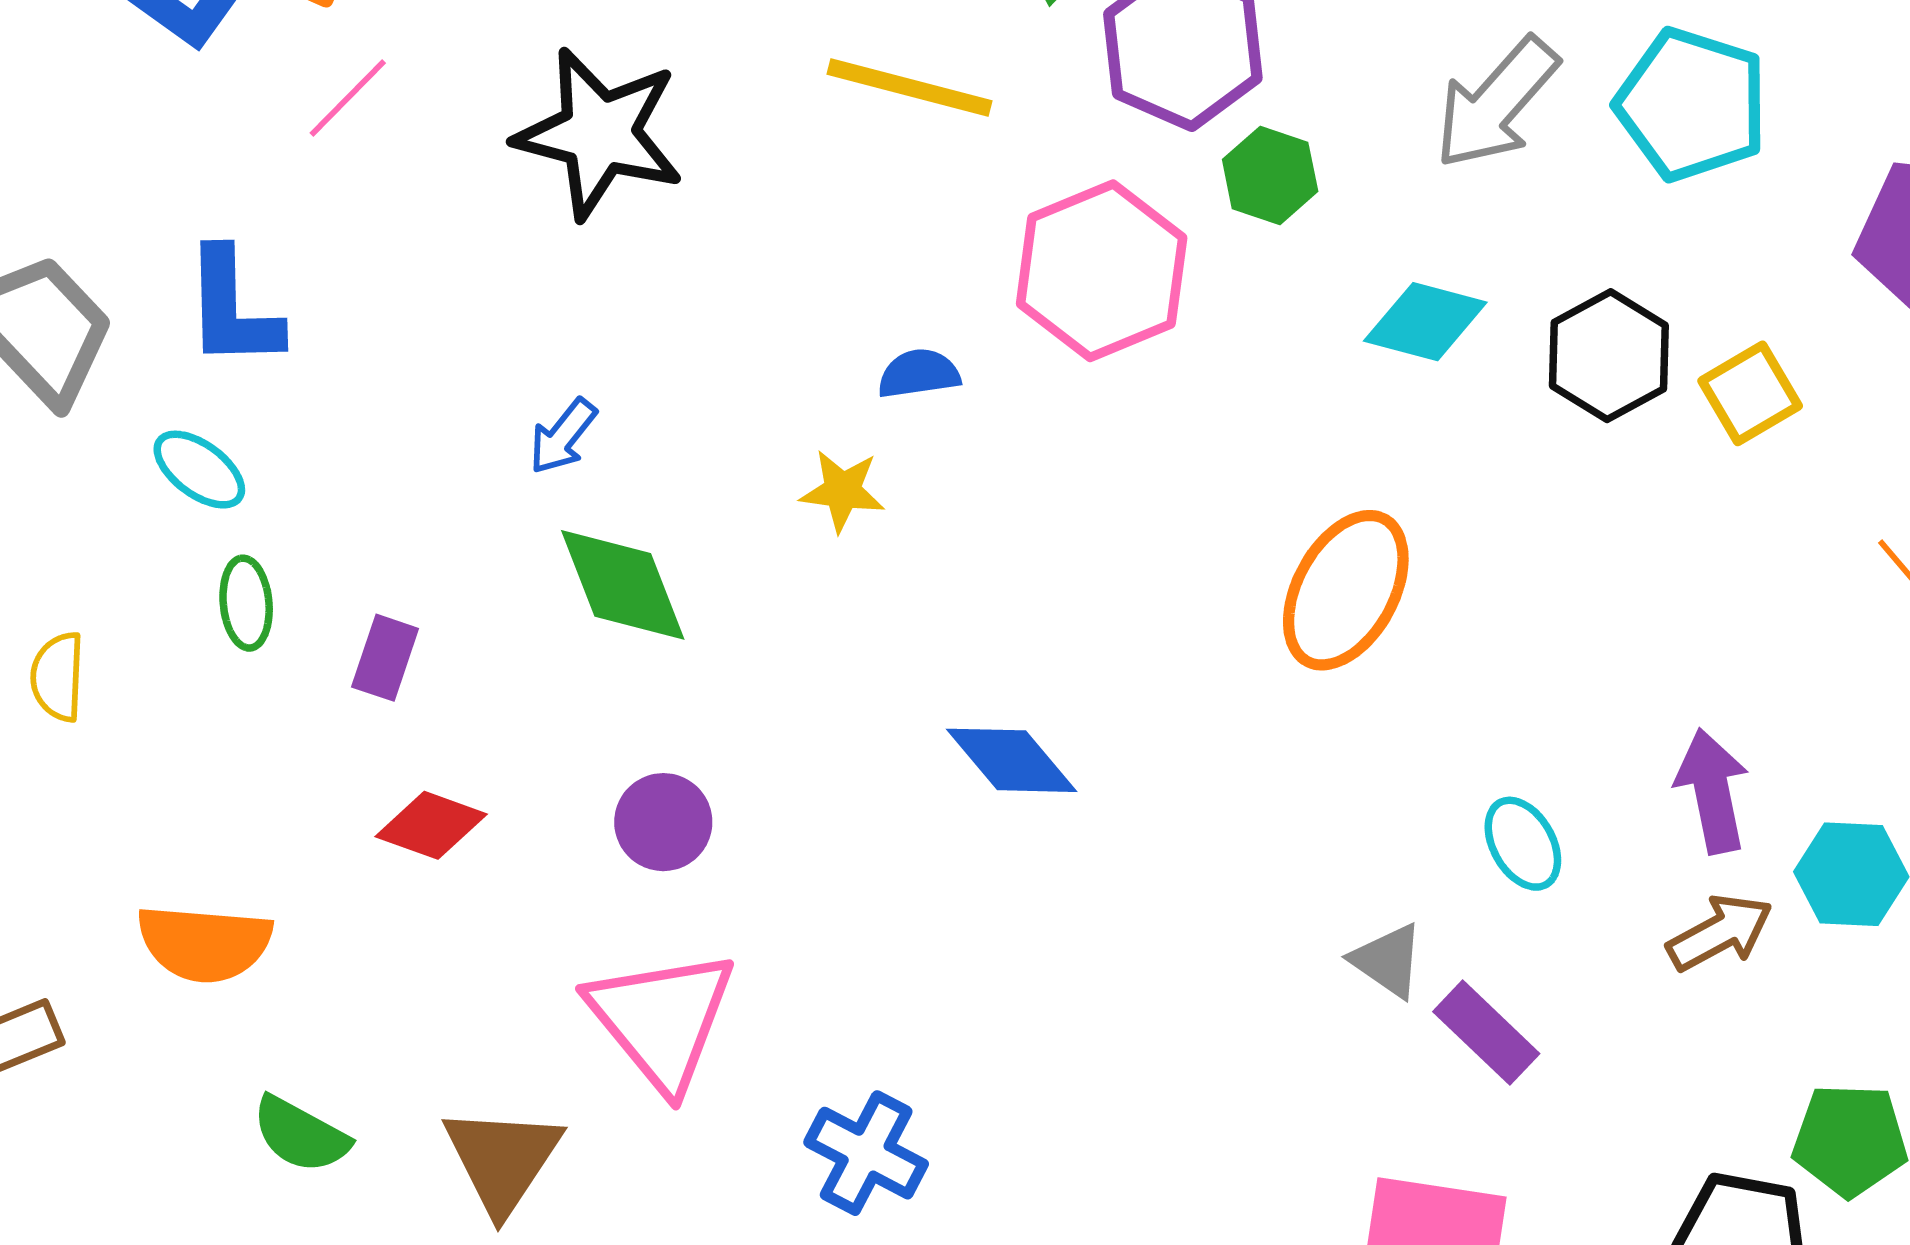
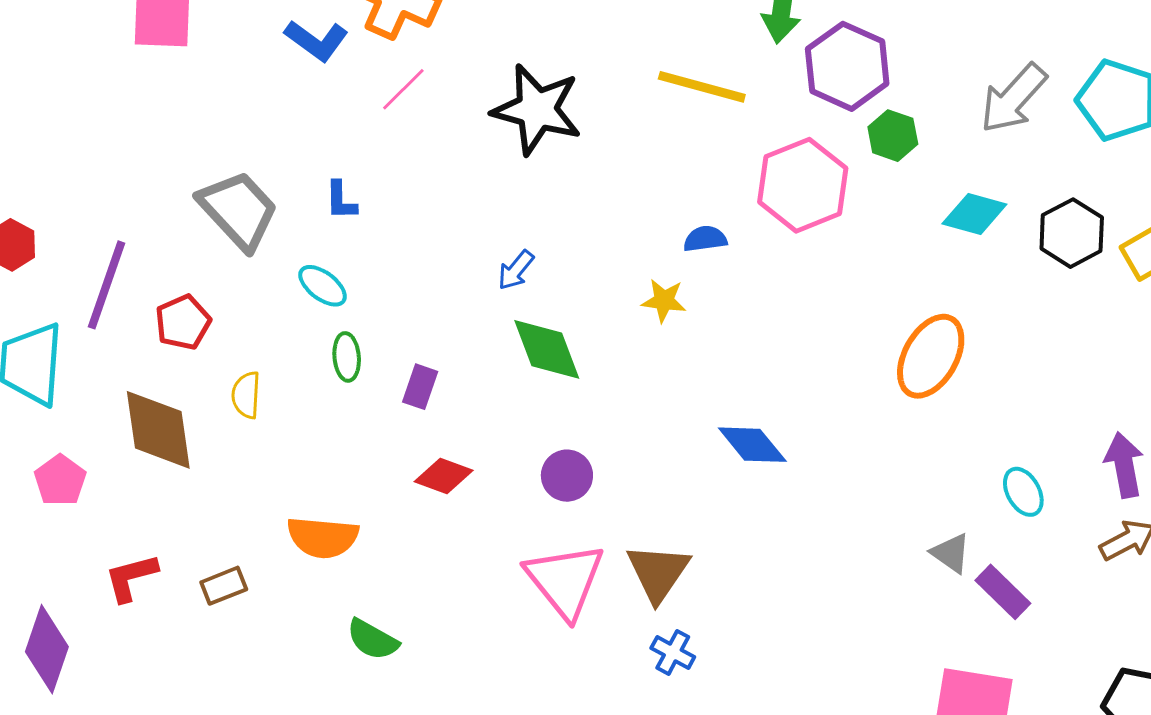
blue L-shape: (232, 309) -> (341, 201), size x0.6
blue cross: (866, 1153) -> (673, 652), size x0.7
brown triangle: (502, 1160) -> (658, 573), moved

